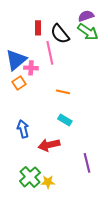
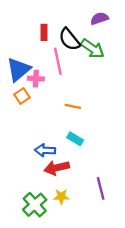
green arrow: (88, 32) -> (93, 49), moved
blue arrow: (23, 129) -> (45, 150), moved, turned -72
yellow star: (48, 182) -> (61, 197), moved

